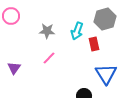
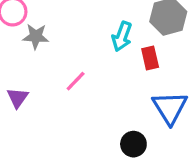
gray star: (47, 31) -> (36, 36), moved

